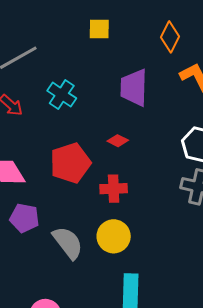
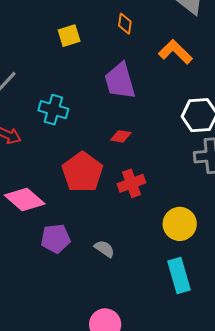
orange diamond: (170, 37) -> (125, 24), moved, size x0.7
yellow circle: (114, 236) -> (180, 224), moved
gray semicircle: (68, 243) -> (104, 249), size x0.6

